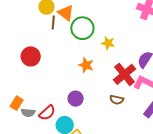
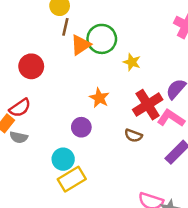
orange triangle: (66, 13) -> (81, 45), moved, turned 42
orange star: (86, 65) -> (99, 98), moved
red semicircle: (47, 113) -> (20, 108), moved

